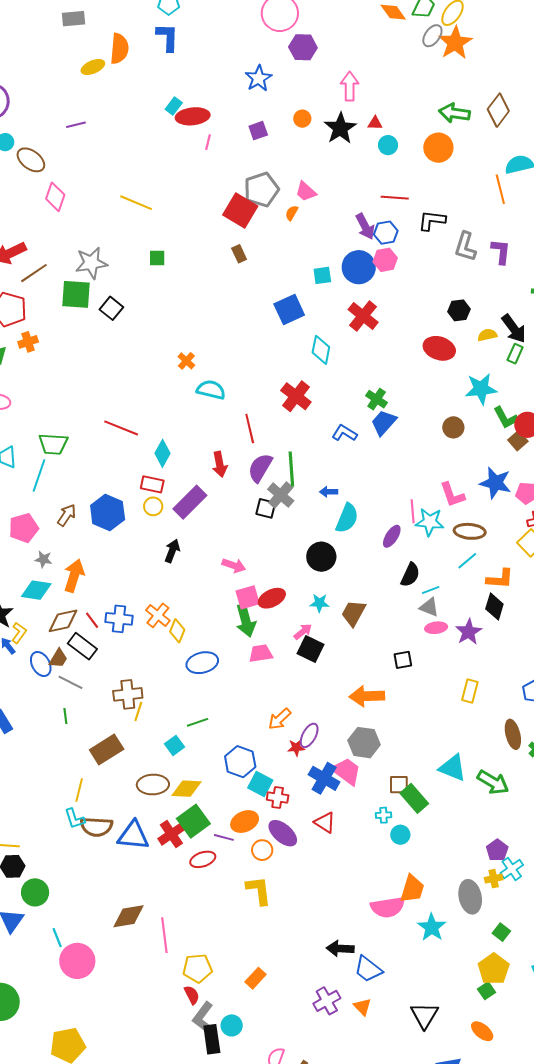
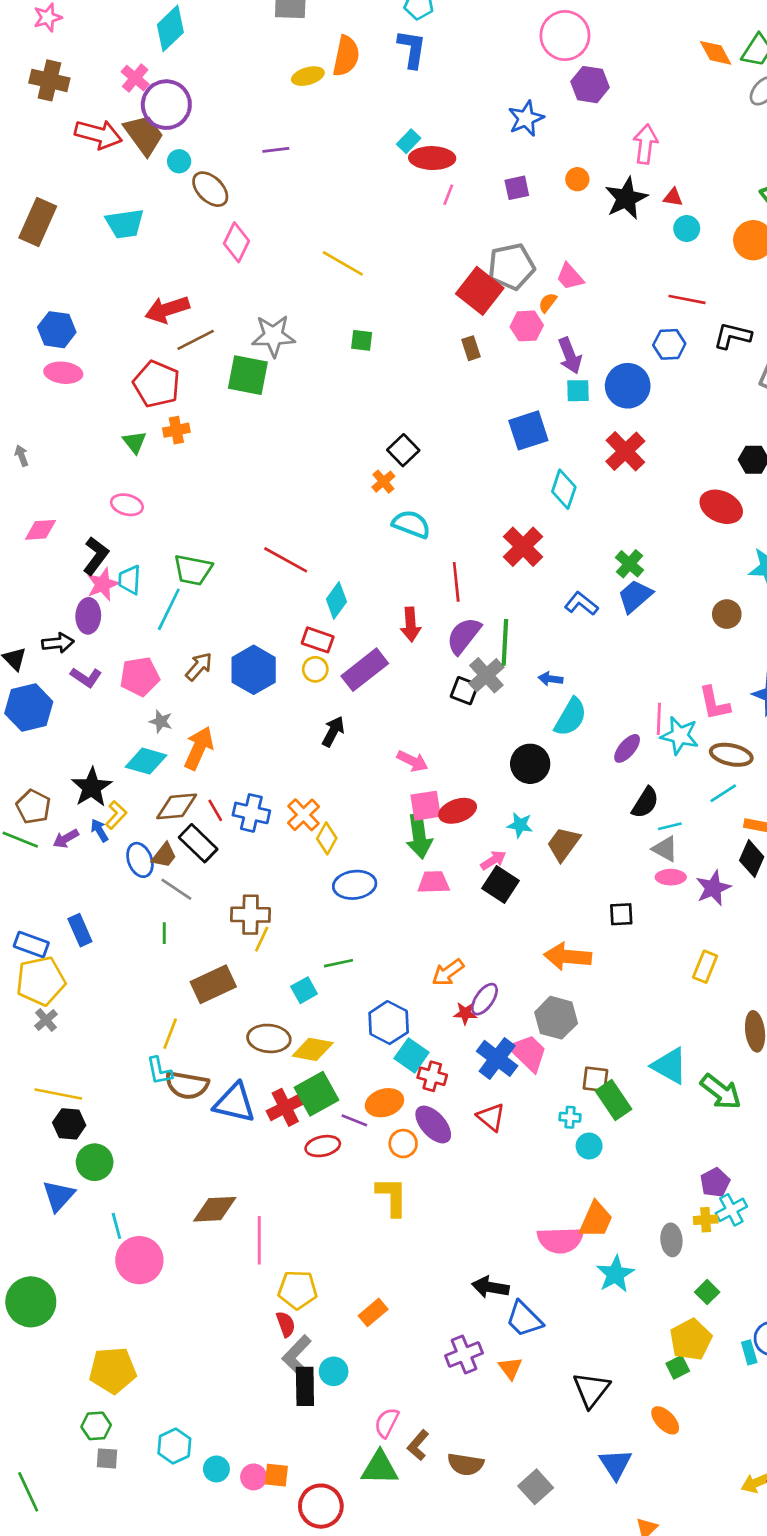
purple arrow: (365, 226) -> (570, 356), moved
pink hexagon: (385, 260) -> (527, 326), moved
black square: (111, 308) -> (403, 450), moved
gray ellipse: (470, 897) -> (671, 1240), size x0.7

